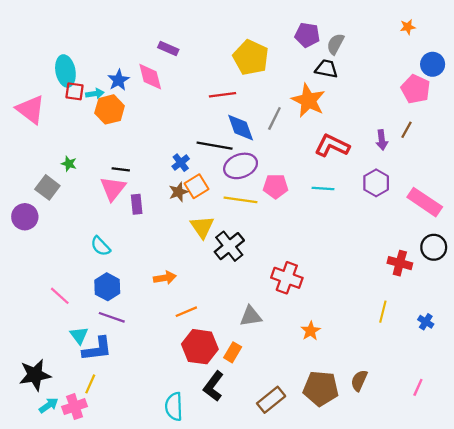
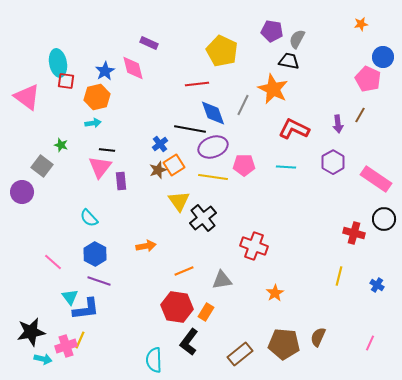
cyan arrow: (95, 94) -> (93, 123), moved
orange line: (186, 312) -> (184, 271), moved
cyan arrow: (49, 405) -> (43, 359), turned 48
pink cross: (75, 407) -> (66, 346), moved

